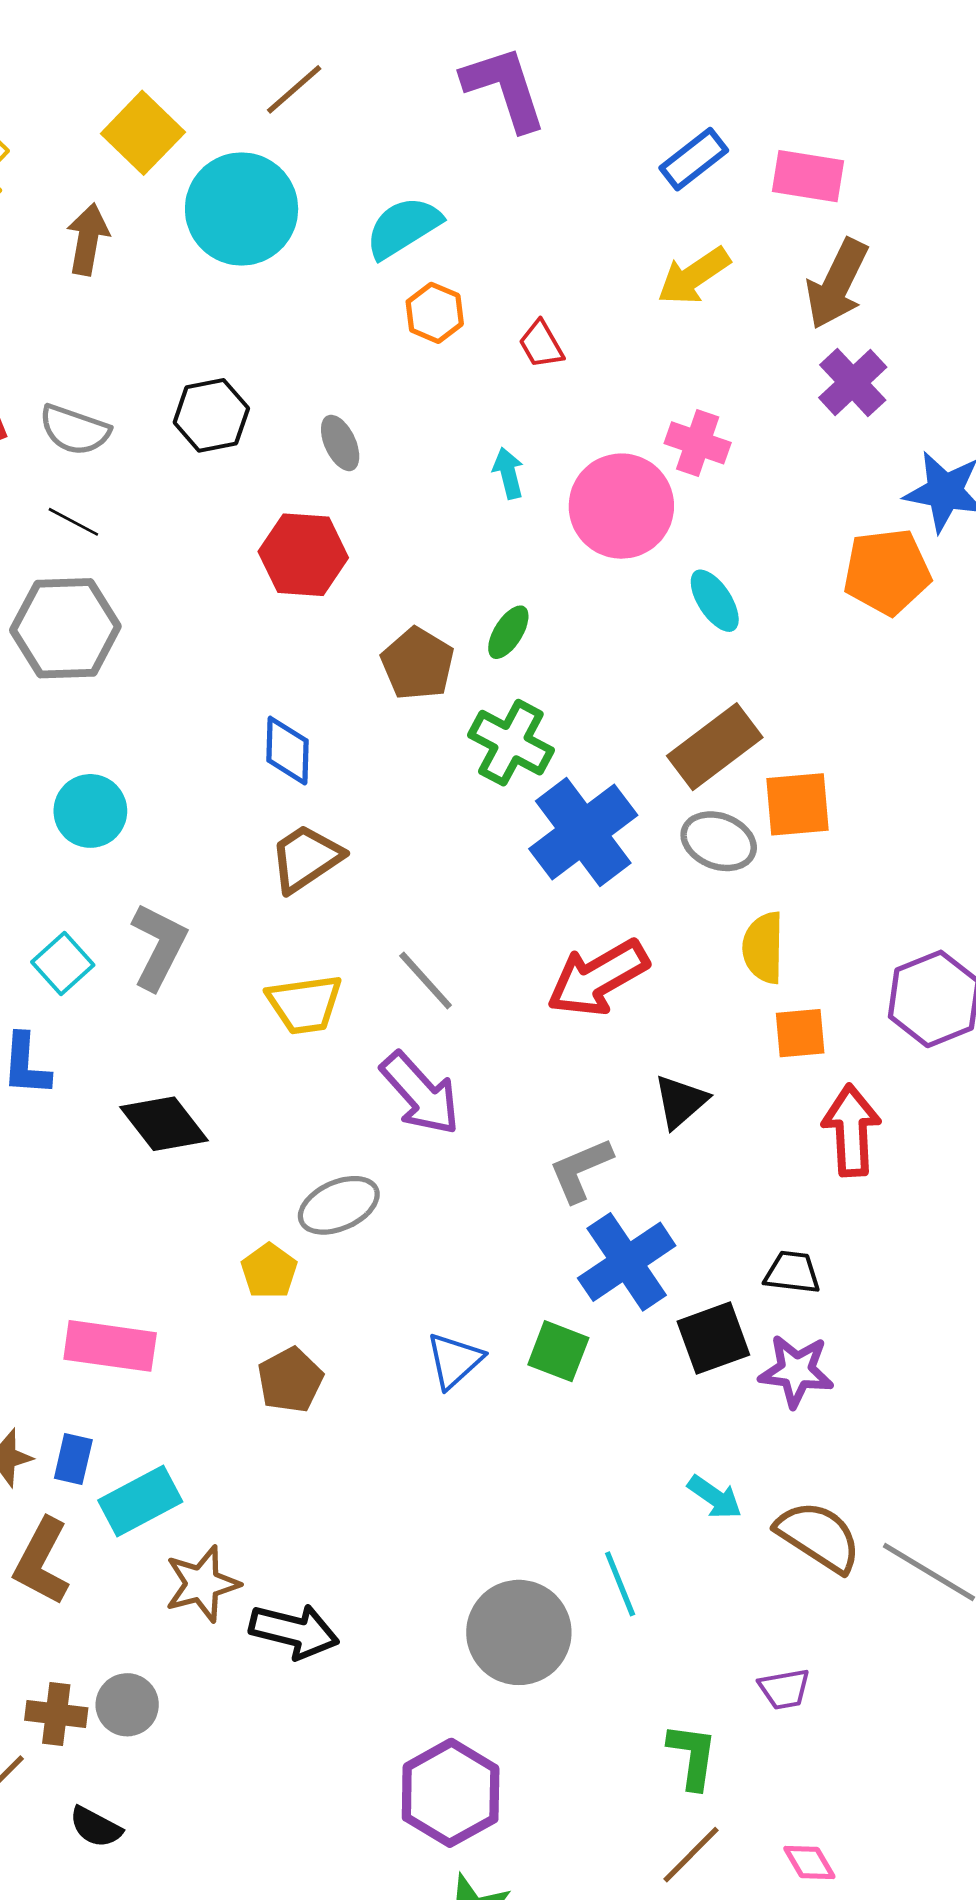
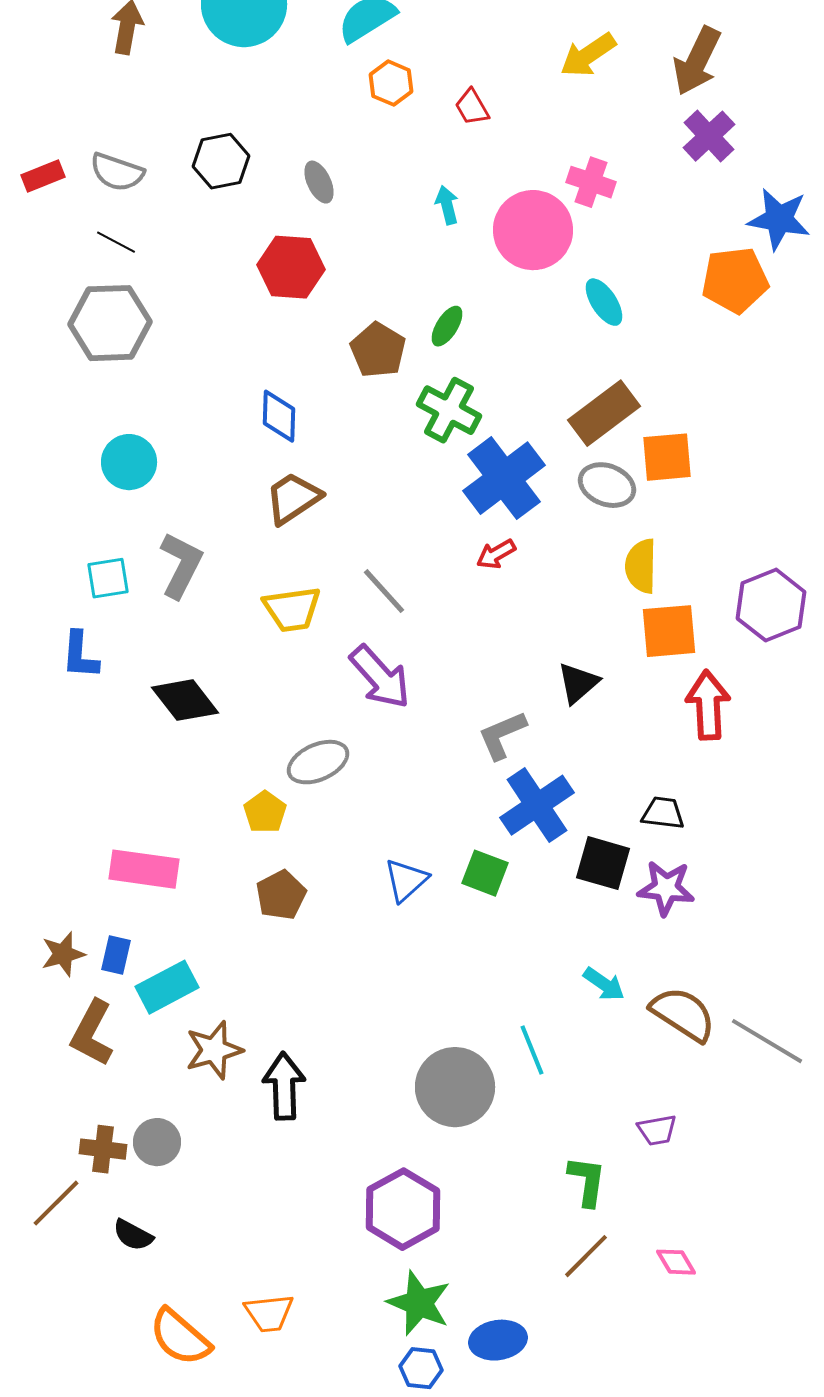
cyan square: (63, 963) -> (108, 578), turned 33
red arrow: (598, 978) -> (496, 554), moved, size x0.5
orange square: (800, 1033) -> (669, 631), size x1.4
black square: (713, 1338) -> (603, 863), turned 36
black arrow: (294, 1631) -> (284, 1086), turned -106

